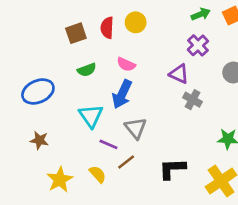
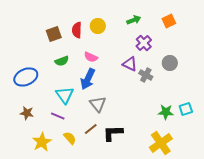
green arrow: (201, 14) -> (134, 20), moved
gray cross: (193, 100) -> (146, 75), moved
purple line: (108, 144) -> (58, 116), moved
black L-shape: (172, 169) -> (113, 133), moved

